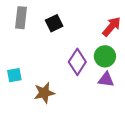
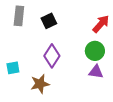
purple diamond: (77, 62) -> (52, 56), moved

